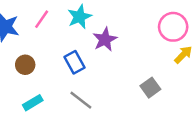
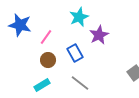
pink line: (42, 19) -> (46, 37), moved
brown circle: (25, 65) -> (48, 60), moved

